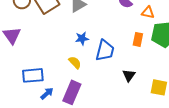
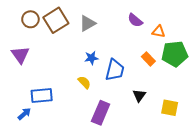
orange rectangle: (138, 39) -> (148, 59), turned -56
purple rectangle: (72, 92) -> (101, 113), moved
blue arrow: (47, 93) -> (24, 114), moved

